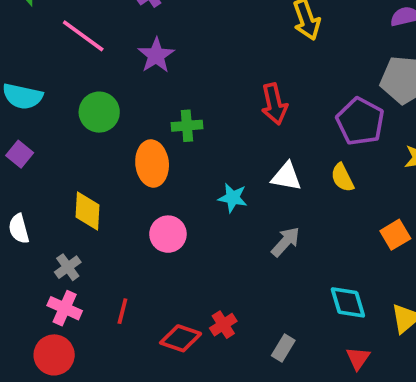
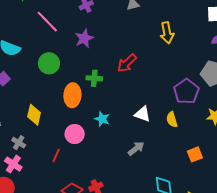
red arrow: (274, 104) -> (127, 63), moved, turned 50
cyan star: (233, 198) -> (102, 119), moved
gray cross: (68, 267) -> (19, 143), turned -32
red line: (122, 311) -> (56, 155), moved

